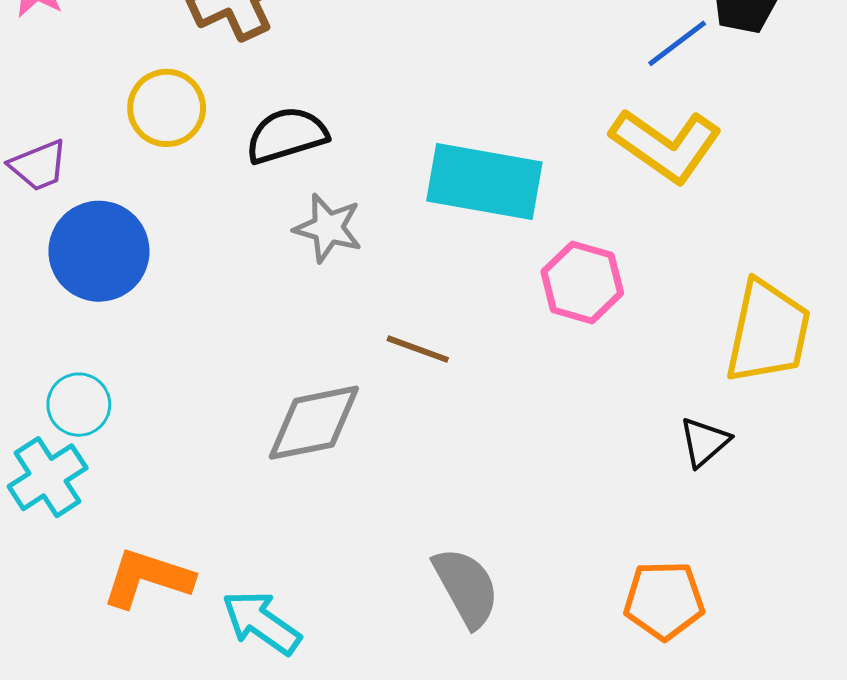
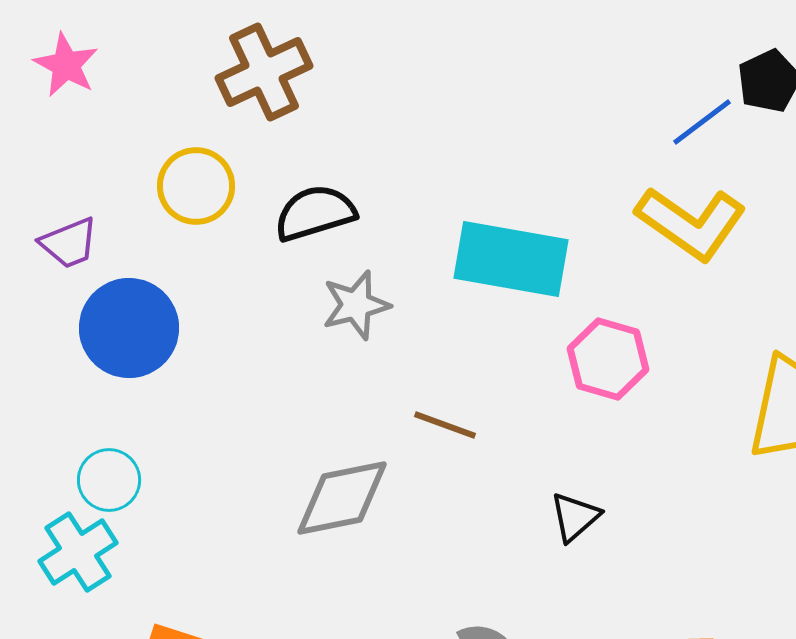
gray star: (328, 228) -> (356, 305), turned -30
black triangle: (704, 442) -> (575, 517), moved

